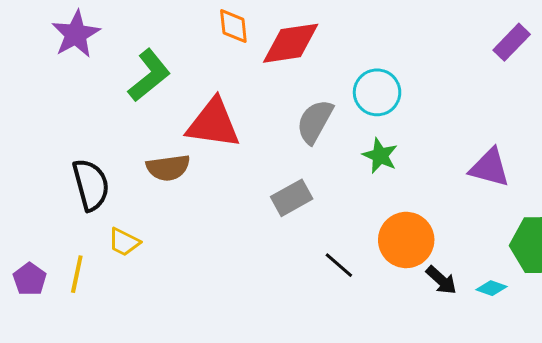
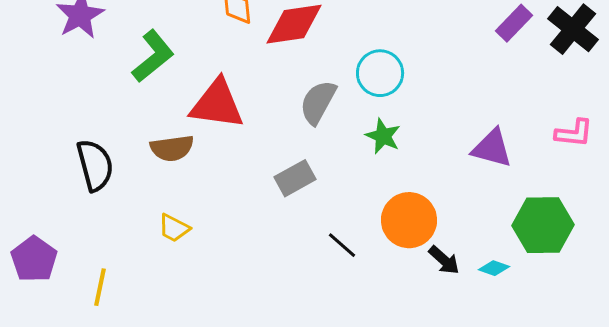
yellow trapezoid: (124, 242) -> (174, 228), moved
yellow line: (77, 274) -> (100, 287), moved
purple pentagon: (30, 279) -> (34, 259), size x1.4

